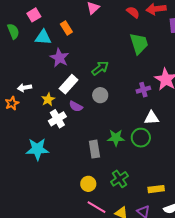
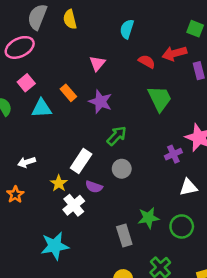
purple star: (59, 58) -> (100, 102), moved
white arrow: (24, 88) -> (27, 162), moved
green circle: (141, 138) -> (182, 226), moved

